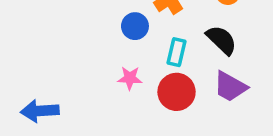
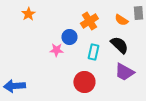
pink star: (130, 78) -> (56, 50), moved
red circle: (177, 92) -> (84, 82), moved

